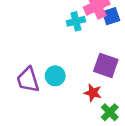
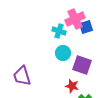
cyan cross: (76, 21) -> (59, 31), turned 32
cyan circle: (55, 76) -> (63, 53), moved

